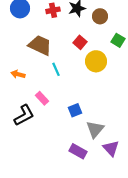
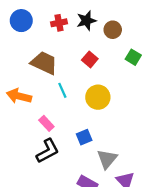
yellow circle: (96, 61) -> (98, 97), moved
orange arrow: (18, 74) -> (19, 96), size x1.5
black L-shape: (24, 115) -> (48, 151), moved

